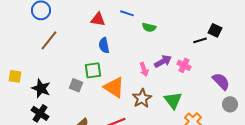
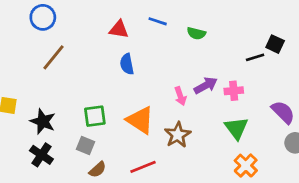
green semicircle: (149, 27) -> (196, 33), moved
pink cross: (184, 65) -> (234, 91), turned -32
green square: (93, 70) -> (95, 116), moved
gray square: (76, 85) -> (86, 146), moved
green triangle: (173, 100) -> (236, 128), moved

